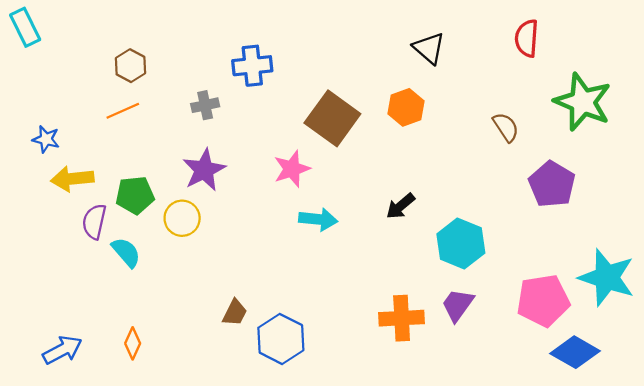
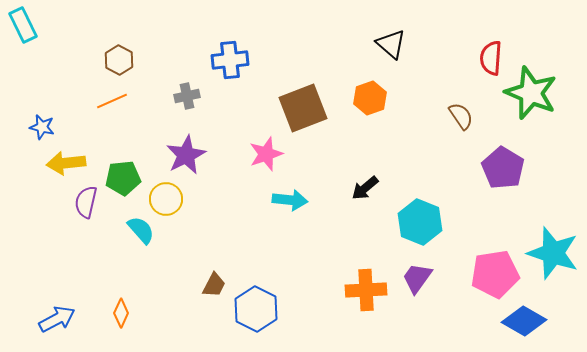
red semicircle: (527, 38) -> (491, 58), moved
brown square: (332, 118) -> (303, 108), turned 33
cyan semicircle: (126, 252) -> (141, 230), moved

